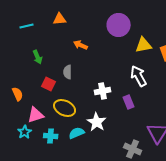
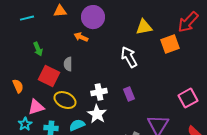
purple circle: (119, 25) -> (93, 17), moved
yellow triangle: (144, 45) -> (144, 27), moved
white arrow: (139, 76) -> (129, 57), moved
red square: (49, 84) -> (49, 76), size x1.5
white cross: (103, 91) -> (99, 92), moved

